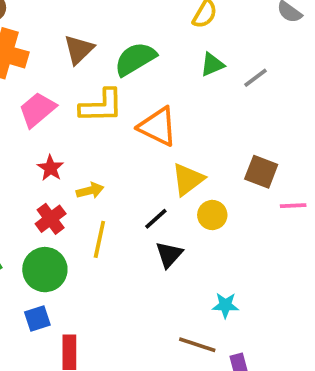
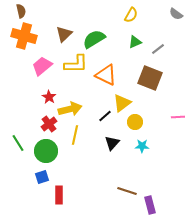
brown square: (261, 172) -> (150, 78), moved, size x1.4
yellow arrow: (90, 191) -> (70, 109), size x1.6
black line: (156, 219) -> (105, 116), moved
cyan star: (225, 305) -> (142, 146), moved

